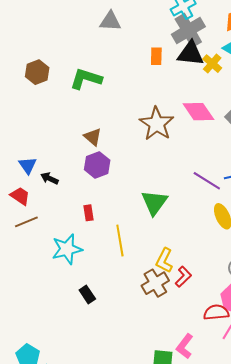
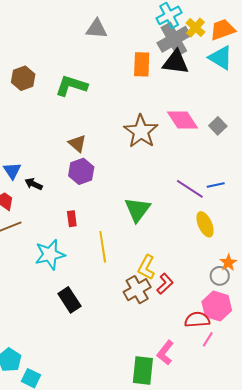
orange rectangle: (156, 56) -> (142, 64), size x1.4
yellow cross: (212, 64) -> (195, 28), moved
black rectangle: (87, 295) -> (69, 300), size x1.4

